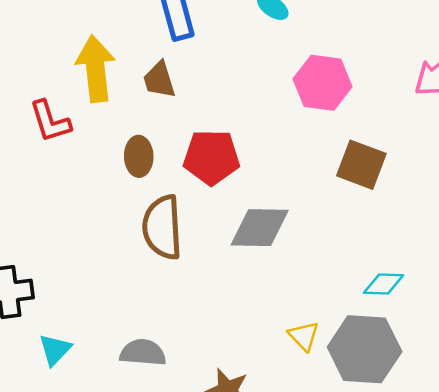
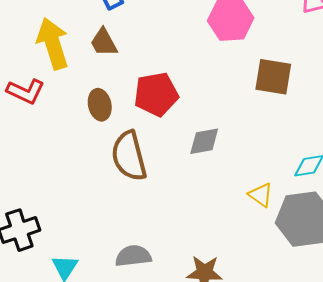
red L-shape: (50, 121) -> (26, 91), turned -36
gray diamond: (260, 228) -> (204, 141), size x0.7
yellow triangle: (304, 336) -> (261, 195), moved

